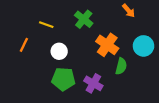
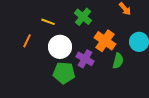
white circle: (59, 51) -> (60, 47), size x1.5
purple cross: (93, 83) -> (85, 59), moved

